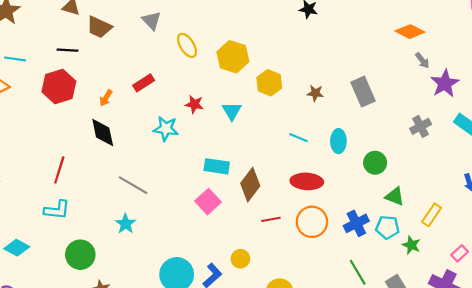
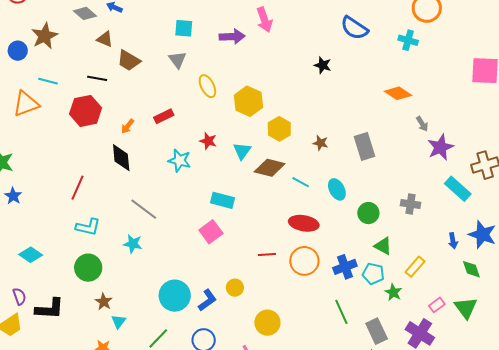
orange diamond: (410, 32) -> (398, 93), moved
gray cross: (421, 126) -> (410, 204), moved, turned 30
cyan ellipse: (338, 141) -> (337, 189), turned -35
brown diamond: (250, 185) -> (270, 168), moved, turned 60
cyan L-shape: (57, 210) -> (88, 227), moved
cyan star: (125, 224) -> (133, 244), turned -30

